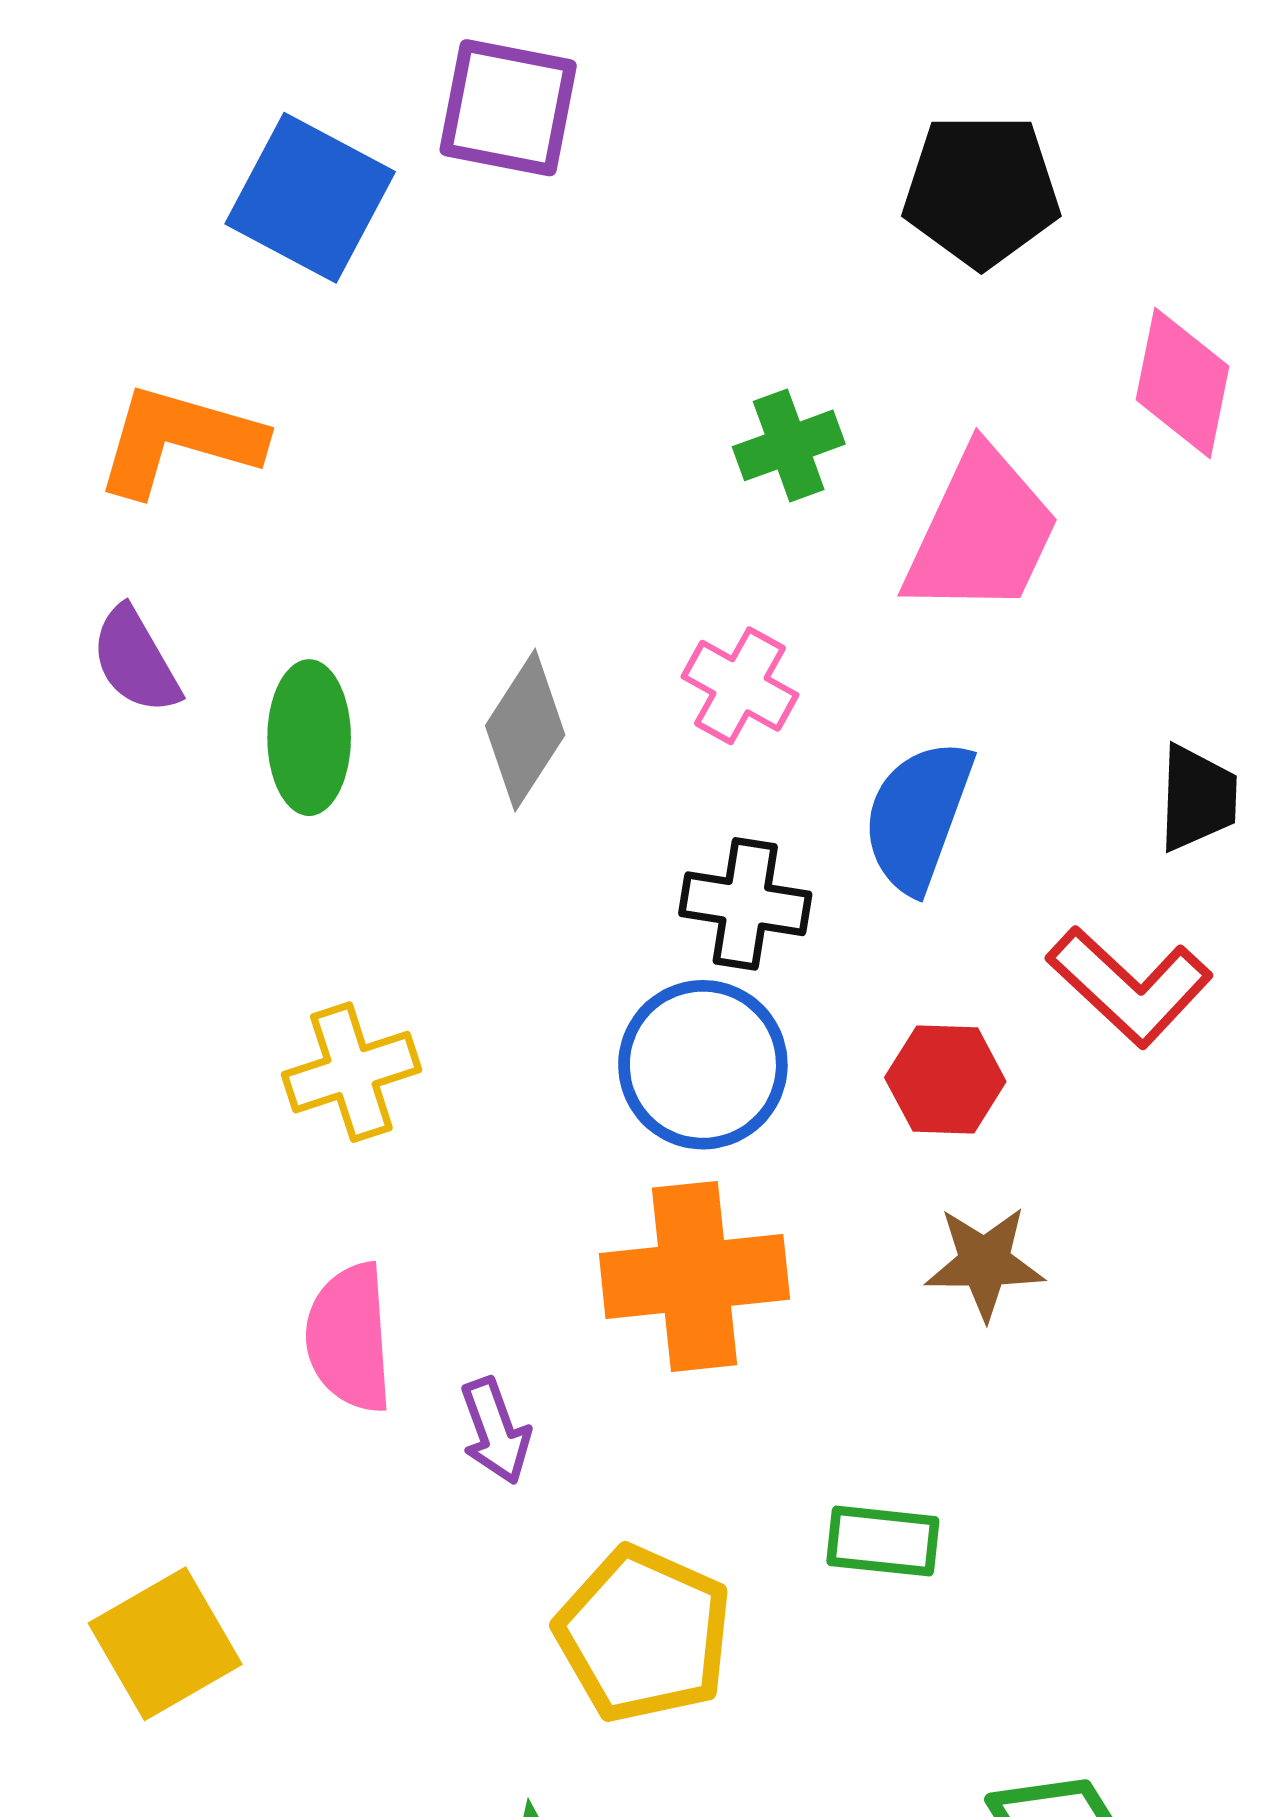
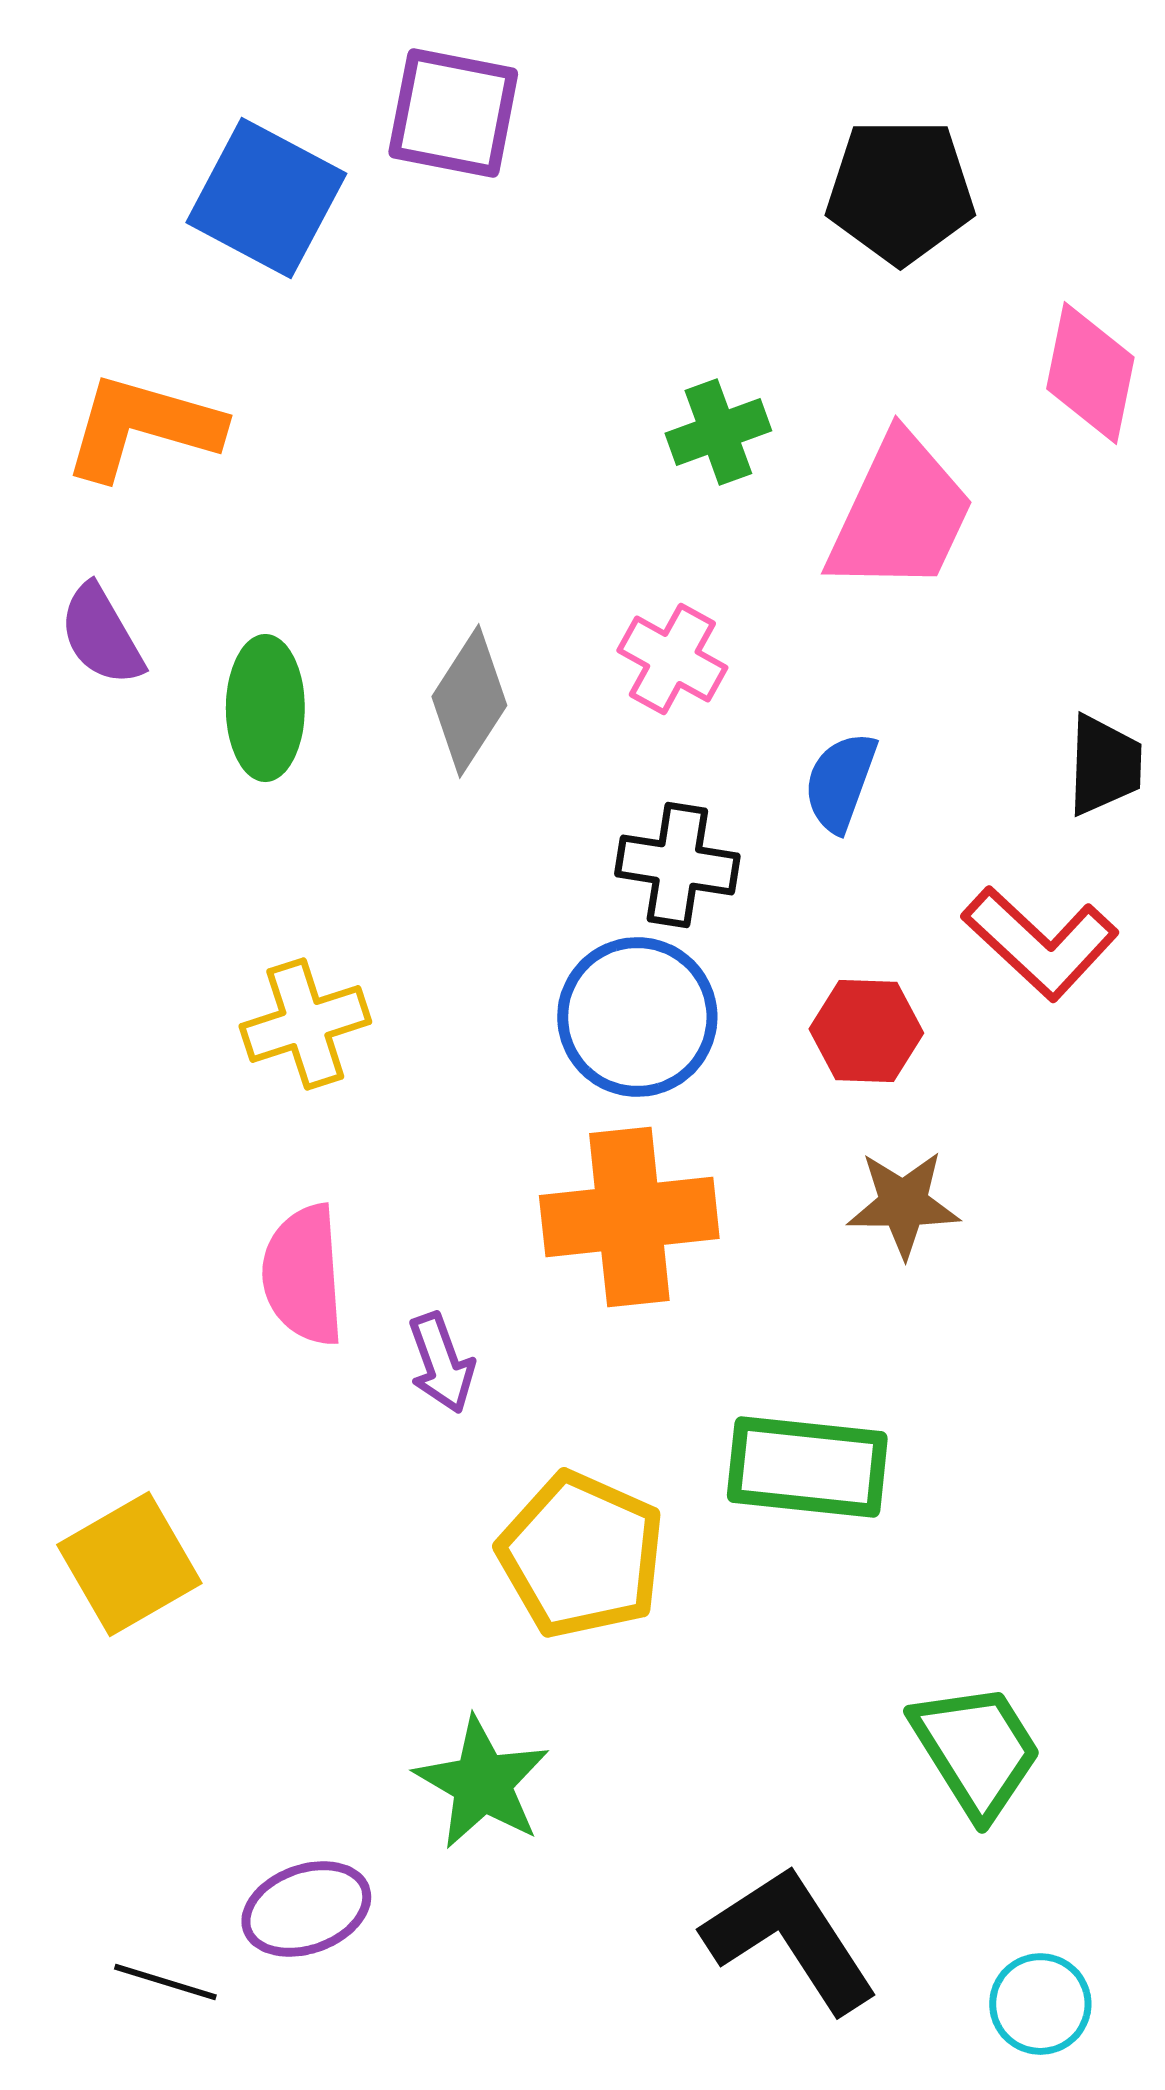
blue semicircle: (918, 816) -> (840, 782), size x0.7
green rectangle: (883, 1541) -> (807, 1467), size x1.5

